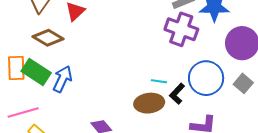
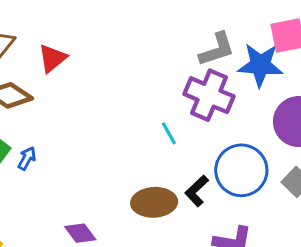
blue arrow: (62, 79) -> (27, 158), size x0.6
cyan line: (159, 81) -> (169, 133), moved, turned 49

